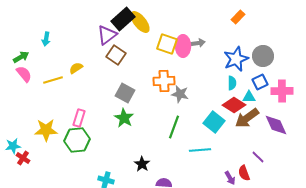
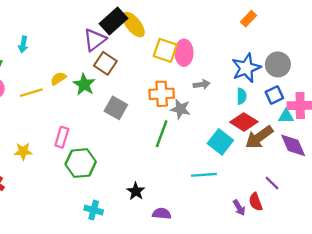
gray arrow: (198, 43) -> (202, 84), moved
cyan triangle: (249, 97) -> (286, 116), moved
green star: (124, 118) -> (84, 84), moved
green line: (174, 127) -> (162, 134), moved
yellow star: (46, 130) -> (23, 151), size x0.7
green hexagon: (77, 140) -> (81, 163), moved

